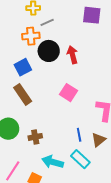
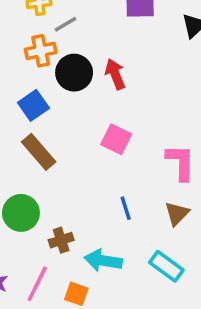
blue line: (79, 135) -> (126, 208), moved
brown cross: (35, 137) -> (61, 240), moved
cyan rectangle: (80, 159) -> (166, 266), moved

